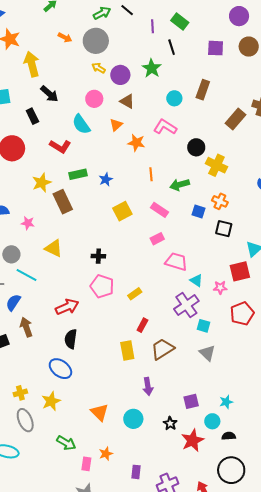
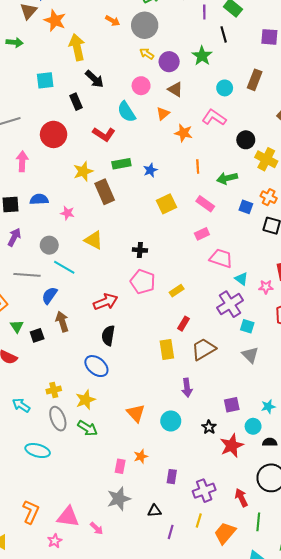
green arrow: (66, 443) -> (87, 428), moved

